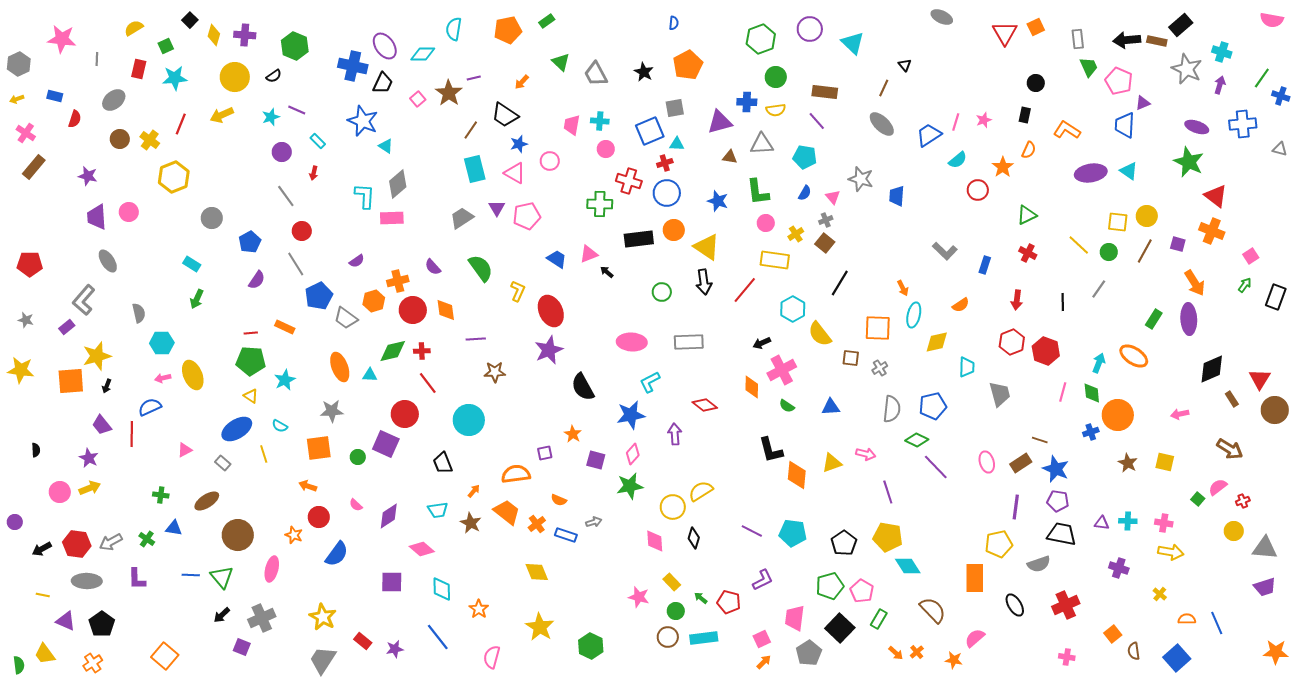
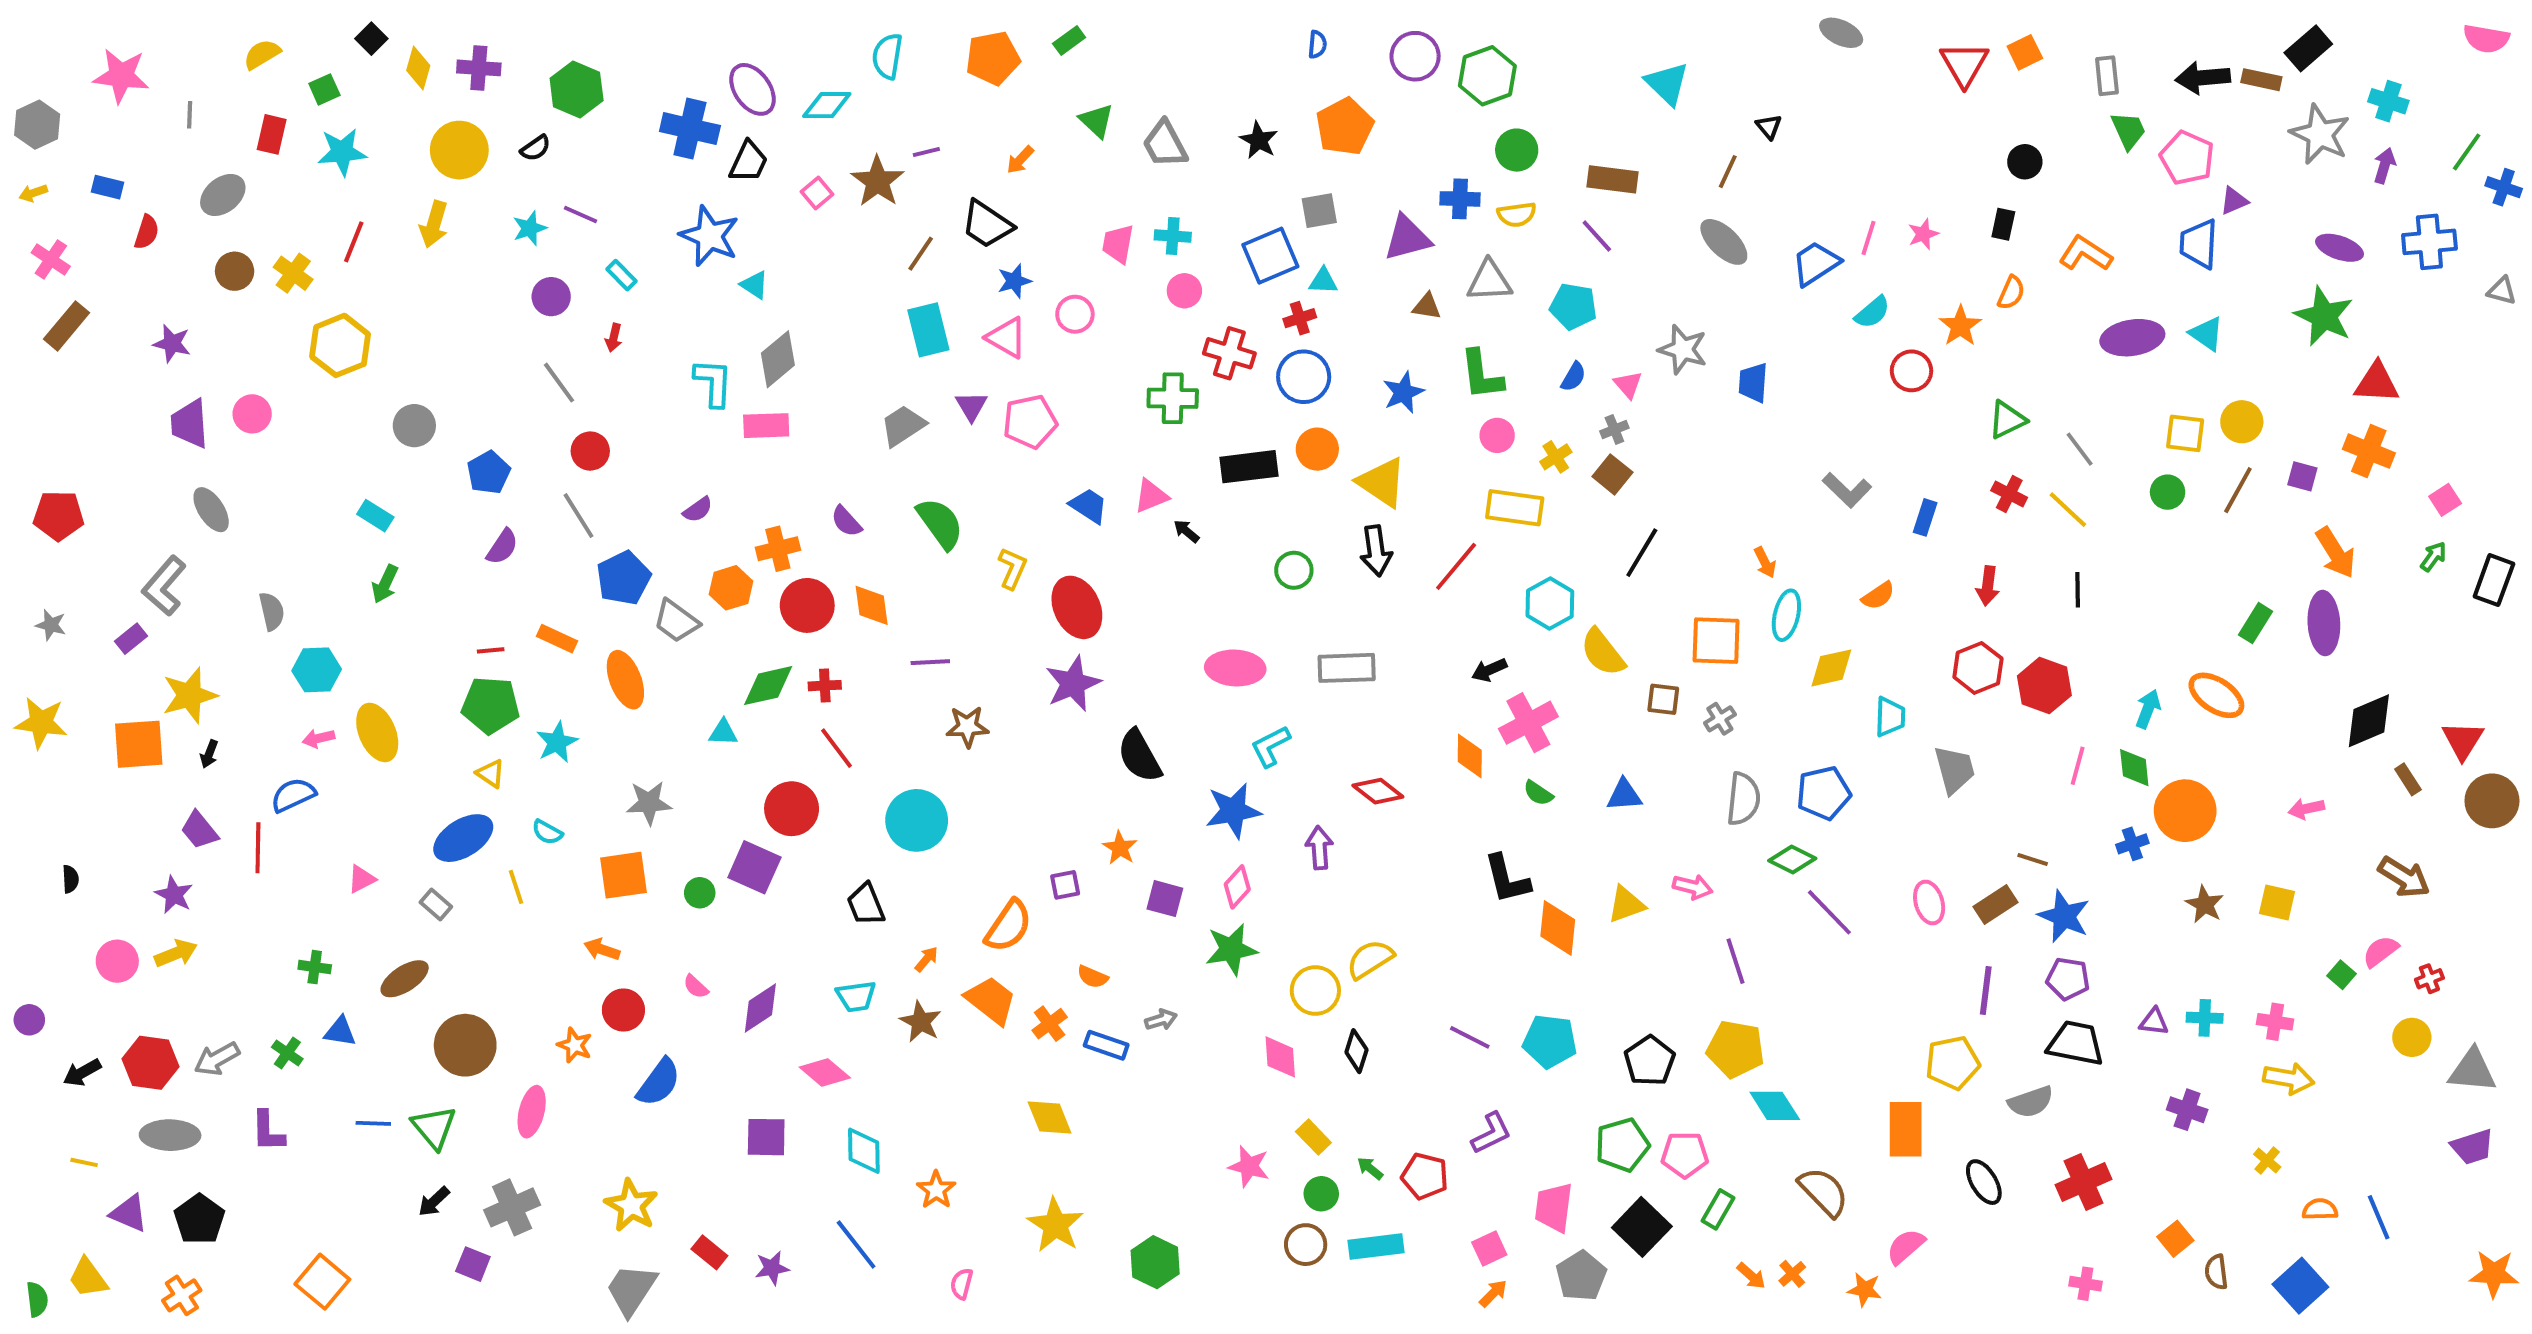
purple circle: (810, 29) -> (1415, 56), moved
yellow arrow: (222, 115) -> (434, 224), turned -50
red triangle: (1216, 196) -> (2377, 383), turned -35
blue star: (718, 201) -> (1403, 392), turned 30
yellow line: (1079, 245) -> (2068, 510), moved
gray line: (1099, 289) -> (2080, 449), moved, turned -72
orange ellipse: (340, 367) -> (625, 680), moved
orange semicircle: (516, 474) -> (1009, 926), turned 132
pink pentagon: (862, 591) -> (1685, 1155), turned -30
pink semicircle: (492, 657) -> (962, 1284), size x0.7

